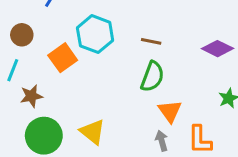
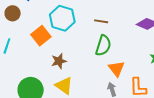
brown circle: (22, 35) -> (13, 13), moved
brown star: (31, 96) -> (59, 61), moved

